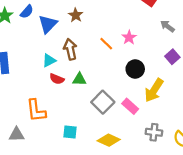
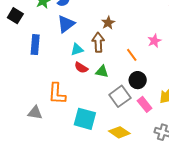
brown star: (76, 15) -> (108, 23), moved
blue triangle: (48, 24) -> (66, 24), moved
orange line: (106, 44) -> (132, 55), moved
black circle: (135, 69) -> (138, 80), moved
cyan square: (70, 132) -> (85, 119), size x1.6

